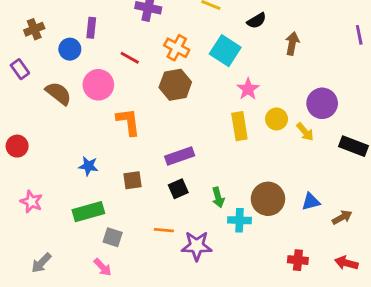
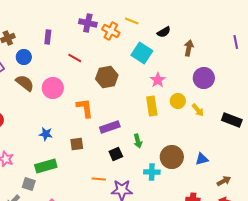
orange cross: (177, 48) -> (111, 31), moved
blue circle: (70, 49) -> (24, 57), moved
pink circle: (98, 85) -> (53, 88), moved
purple circle: (322, 103) -> (204, 78), moved
orange L-shape: (128, 122) -> (85, 108), moved
black square: (178, 189) -> (116, 154), moved
green arrow: (218, 197) -> (138, 141), moved
brown arrow: (342, 217) -> (224, 181), moved
gray square: (113, 237) -> (29, 184), moved

